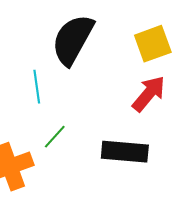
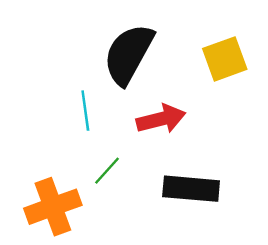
red arrow: (149, 94) -> (161, 119), moved, turned 36

